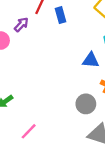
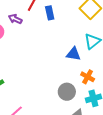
purple arrow: (21, 25) -> (15, 19), turned -112

